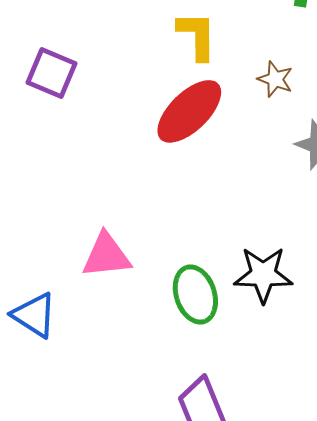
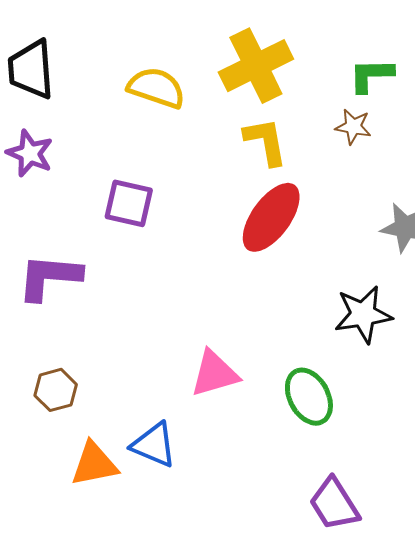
brown star: (275, 79) -> (353, 127), moved
black star: (263, 275) -> (363, 314), moved

